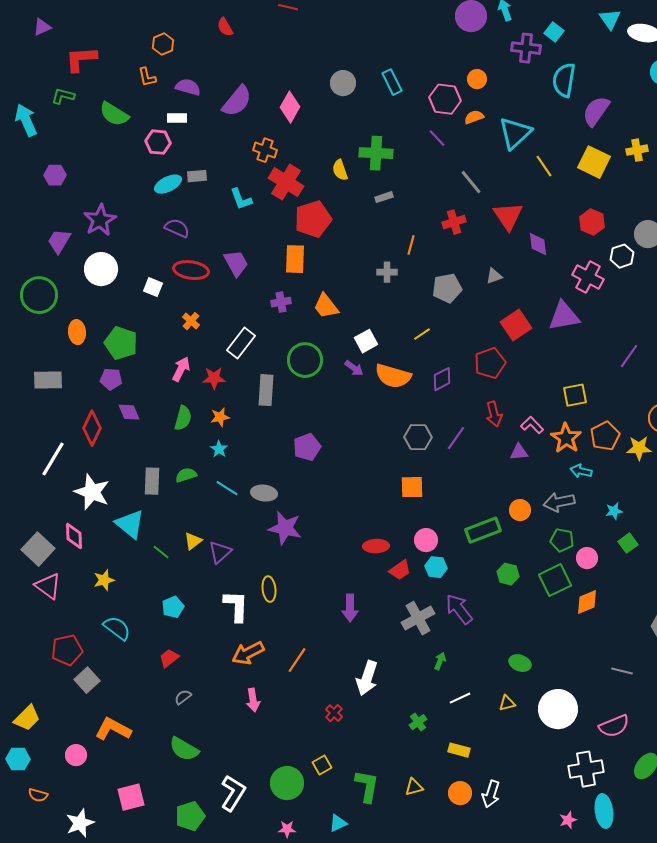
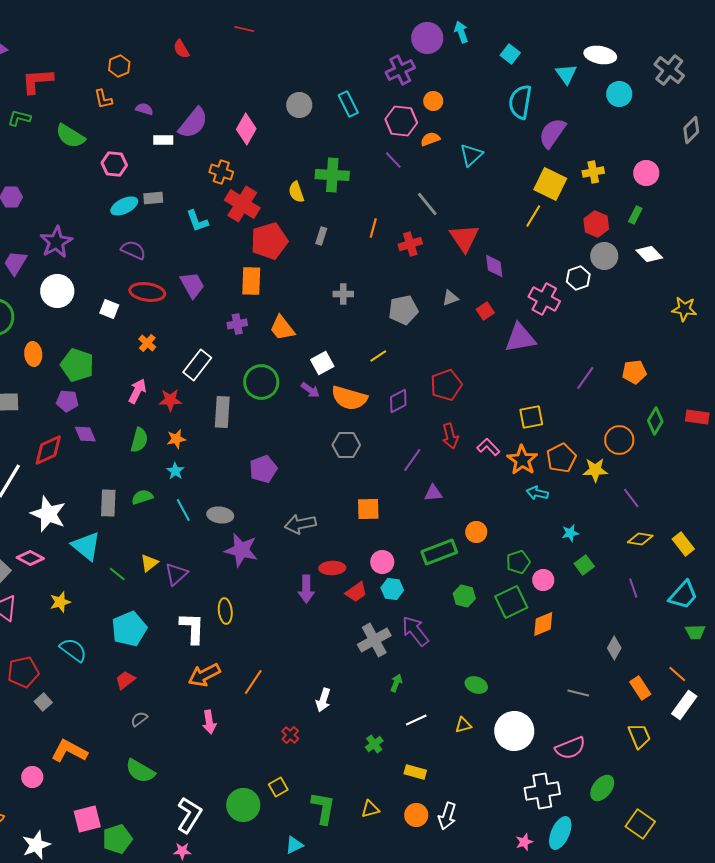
cyan triangle: (610, 19) -> (566, 74), moved
purple cross: (526, 48) -> (400, 70), moved, turned -32
purple semicircle: (188, 87) -> (144, 109), size x0.7
white rectangle: (177, 118) -> (163, 140), moved
cyan triangle: (515, 133) -> (471, 155), size x0.7
yellow line: (544, 166) -> (533, 216), moved, turned 65
gray rectangle: (384, 197) -> (321, 236), moved, turned -54
red hexagon: (592, 222) -> (596, 224), moved
orange line: (411, 245) -> (373, 228), moved
red square: (516, 325) -> (485, 311), moved, size x0.6
red diamond: (92, 428) -> (48, 450), turned 40
gray hexagon: (418, 437) -> (346, 445), moved
purple triangle: (519, 452) -> (433, 493), moved
cyan line: (227, 488) -> (183, 510), turned 30
gray arrow: (559, 502) -> (300, 524), moved
pink diamond: (74, 536) -> (30, 558), turned -60
green pentagon: (562, 540) -> (518, 562), turned -30
cyan pentagon: (173, 607) -> (129, 629), size x1.6
purple arrow: (350, 608) -> (306, 589), moved
white arrow: (367, 678) -> (323, 700), size x0.7
gray square: (87, 680) -> (43, 702), size x0.7
cyan ellipse: (604, 811) -> (560, 833), turned 32
green pentagon: (190, 816) -> (117, 839), moved
pink star: (287, 829) -> (182, 851), moved

